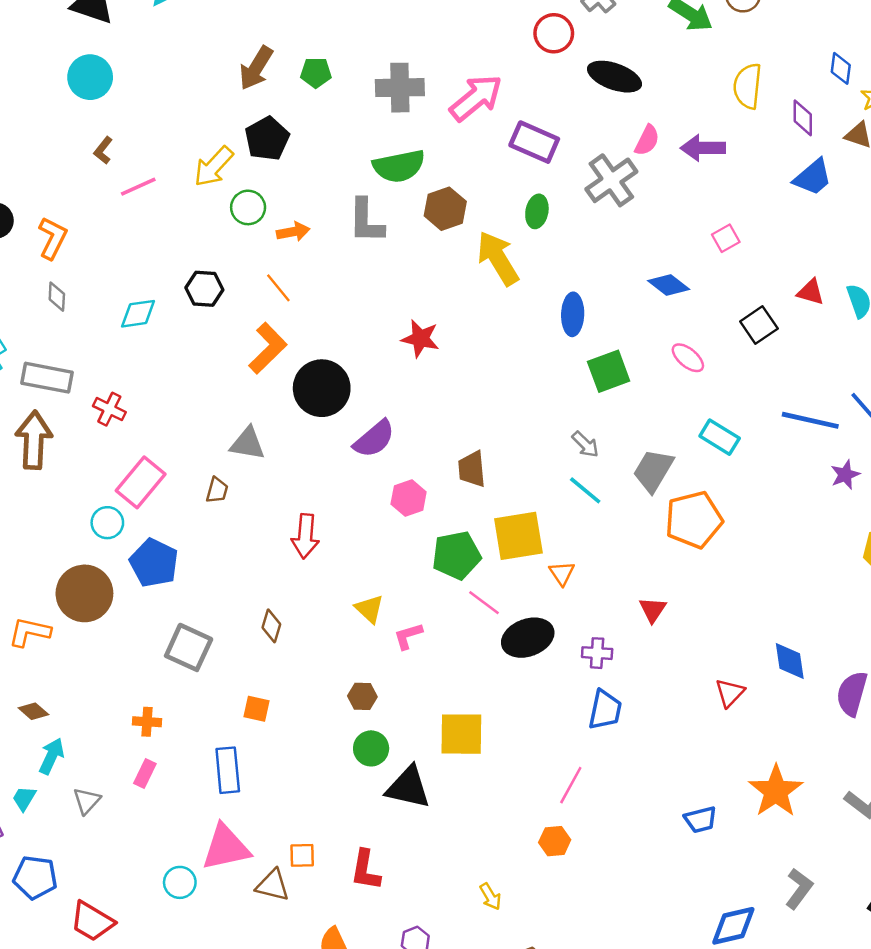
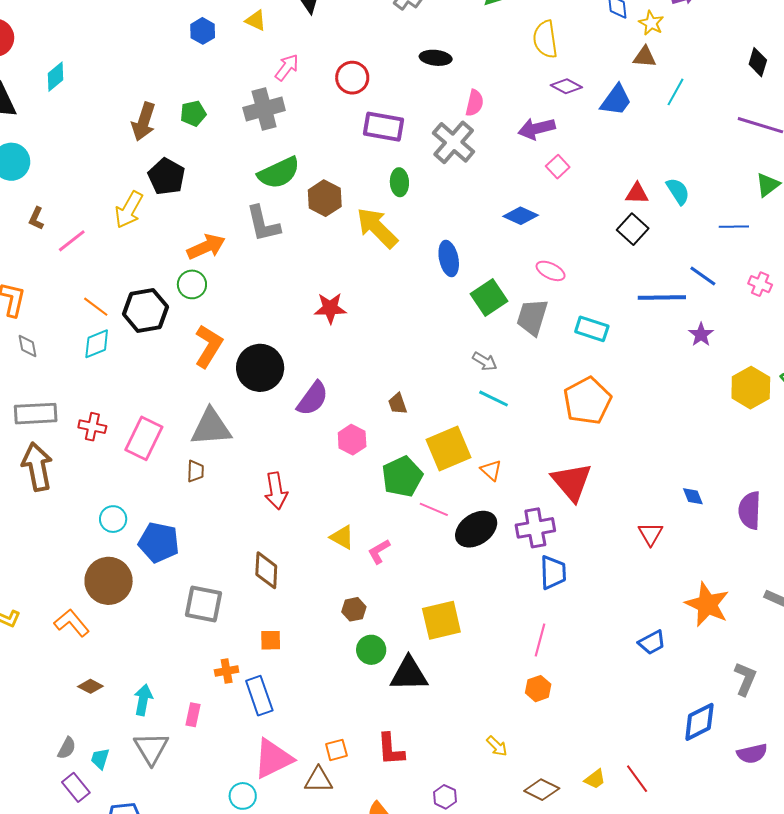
red circle: (554, 33) -> (352, 78), moved
black ellipse: (614, 77) -> (436, 58), size x0.7
pink arrow: (476, 98) -> (287, 67), moved, size x0.6
purple diamond: (803, 118) -> (566, 86), moved, turned -48
purple arrow: (703, 148) -> (537, 129), moved
green circle: (248, 207) -> (192, 284), moved
orange arrow: (293, 232) -> (206, 247), size x1.4
orange line: (278, 288) -> (96, 307), moved
black hexagon: (204, 289) -> (145, 310), size x1.4
black square: (759, 325) -> (633, 229), moved
gray triangle: (248, 444) -> (211, 427), size x1.4
brown trapezoid: (472, 469) -> (398, 404), size x0.7
gray trapezoid: (653, 471) -> (532, 317), moved
pink rectangle: (141, 482) -> (144, 438), moved
red triangle: (653, 610) -> (572, 482), size x1.8
brown diamond: (271, 626) -> (266, 570), size x1.4
orange L-shape: (30, 632) -> (72, 623), turned 51
purple cross: (597, 653) -> (535, 528), size x1.5
blue diamond: (790, 661) -> (693, 496), size x0.7
orange cross: (147, 722) -> (227, 671), moved
cyan arrow: (52, 756) -> (143, 700), moved
gray triangle: (87, 801) -> (151, 748), size x1.5

